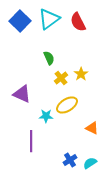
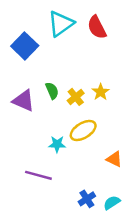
blue square: (20, 21) -> (25, 46), moved
green semicircle: (49, 58) -> (52, 91), moved
purple triangle: (22, 94) -> (23, 101), moved
purple line: (31, 141) -> (38, 175), turned -75

